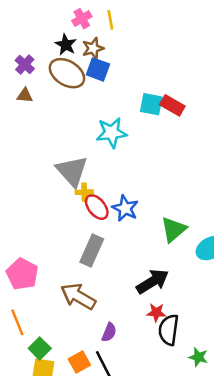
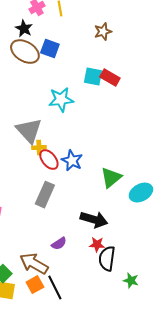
brown star: (93, 48) -> (103, 32), moved
black arrow: (153, 281) -> (94, 220), turned 48
brown arrow: (78, 296) -> (34, 264), moved
purple semicircle: (109, 332) -> (59, 244), moved, turned 35

